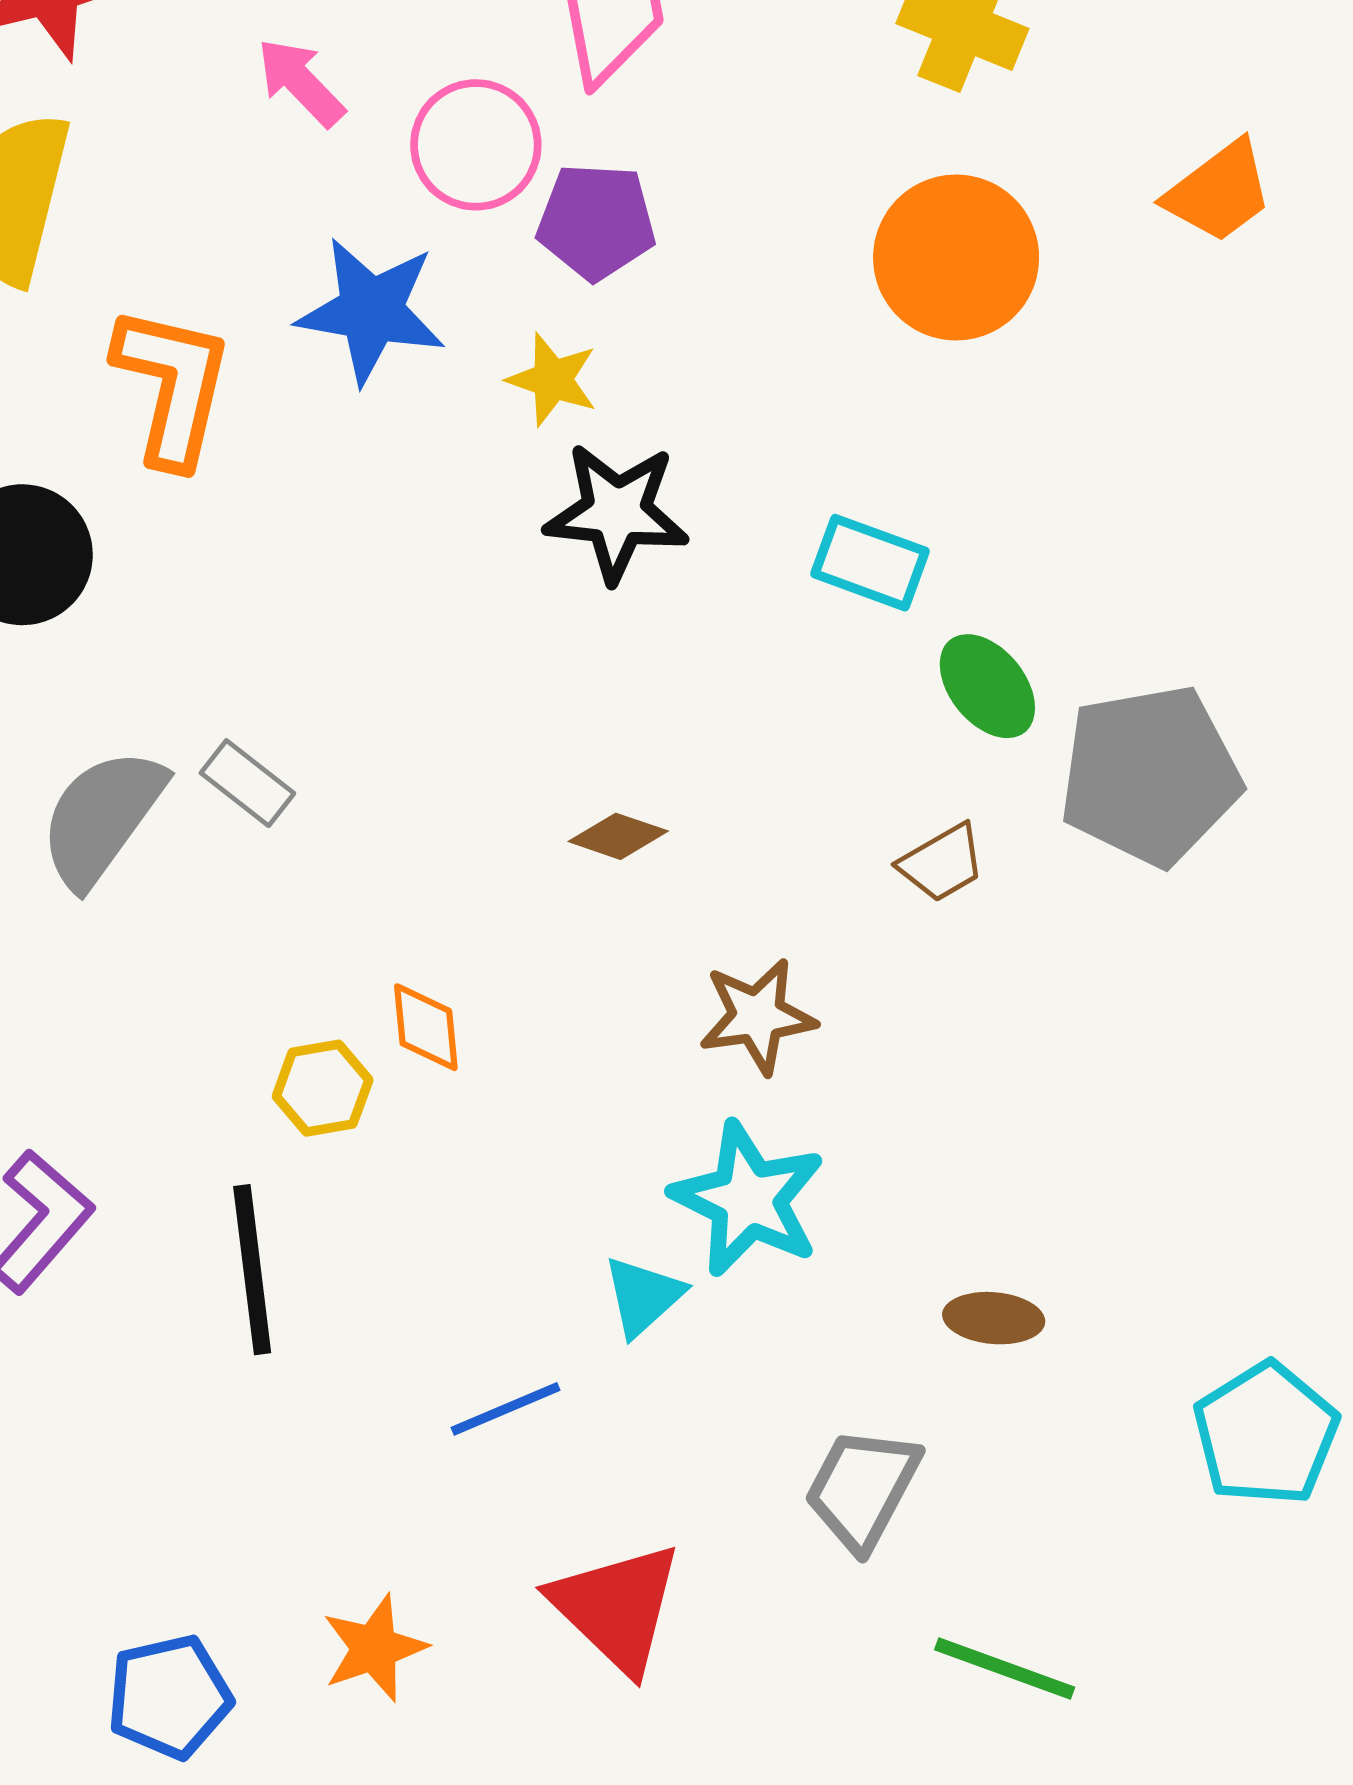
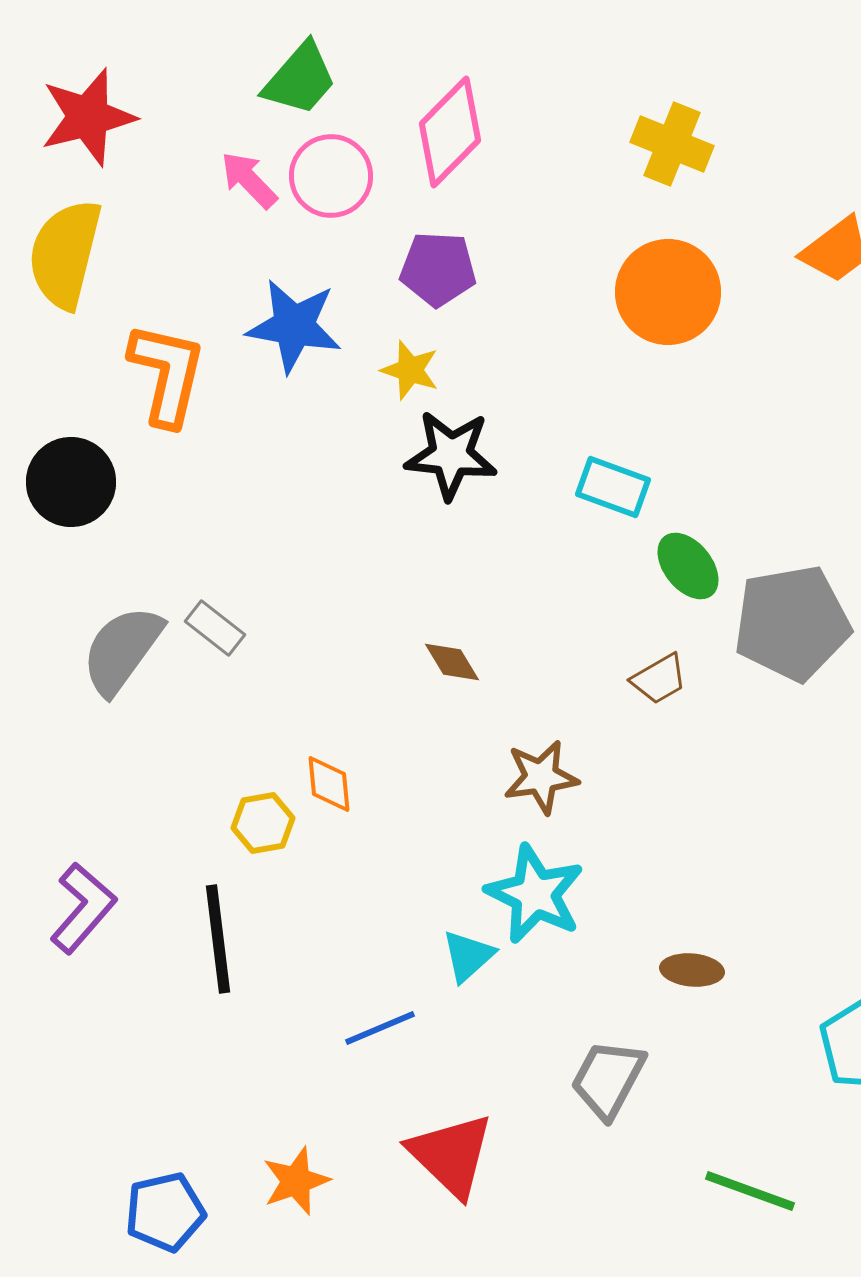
pink circle: (476, 145) -> (331, 176), moved
brown diamond: (618, 836) -> (452, 662), turned 40
green line: (1005, 1669) -> (750, 1191), moved

